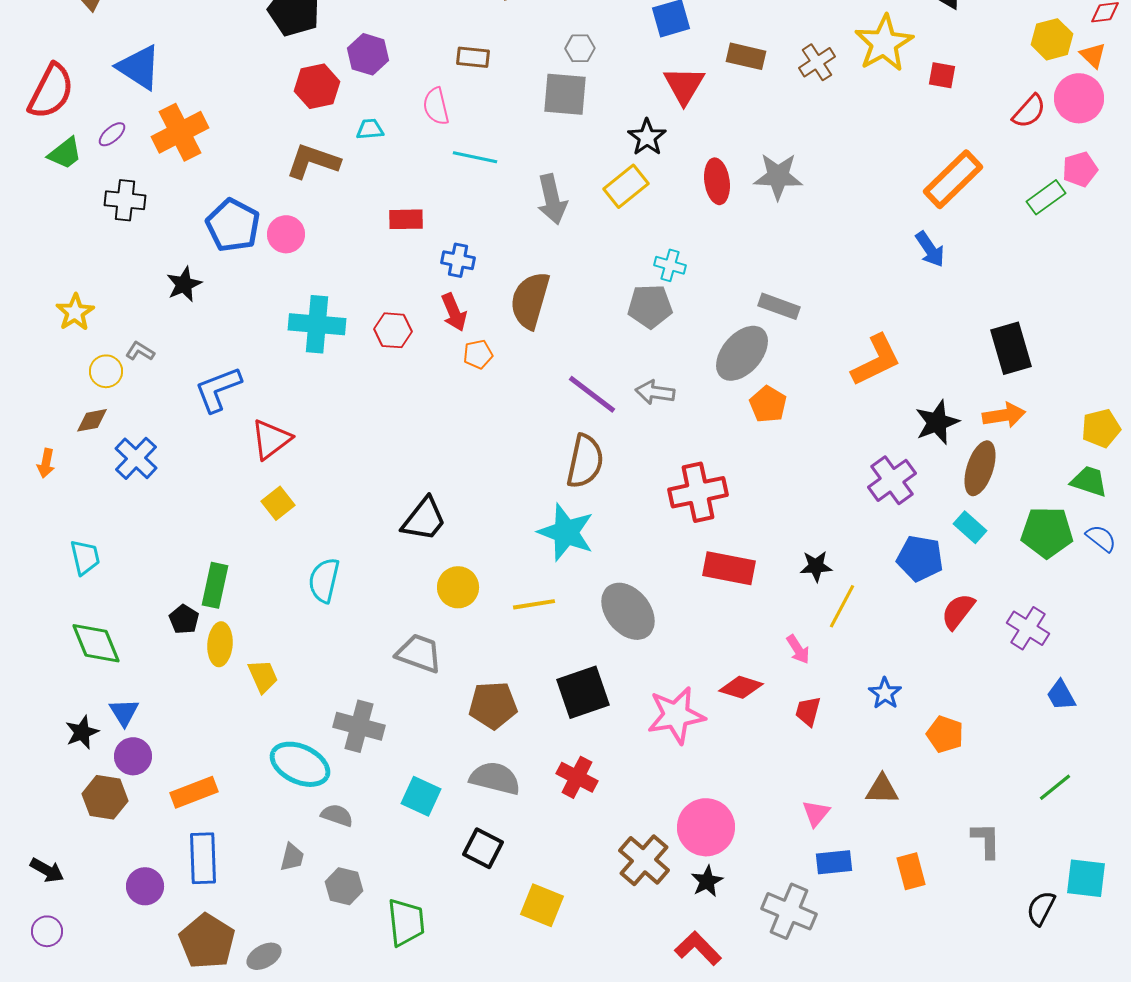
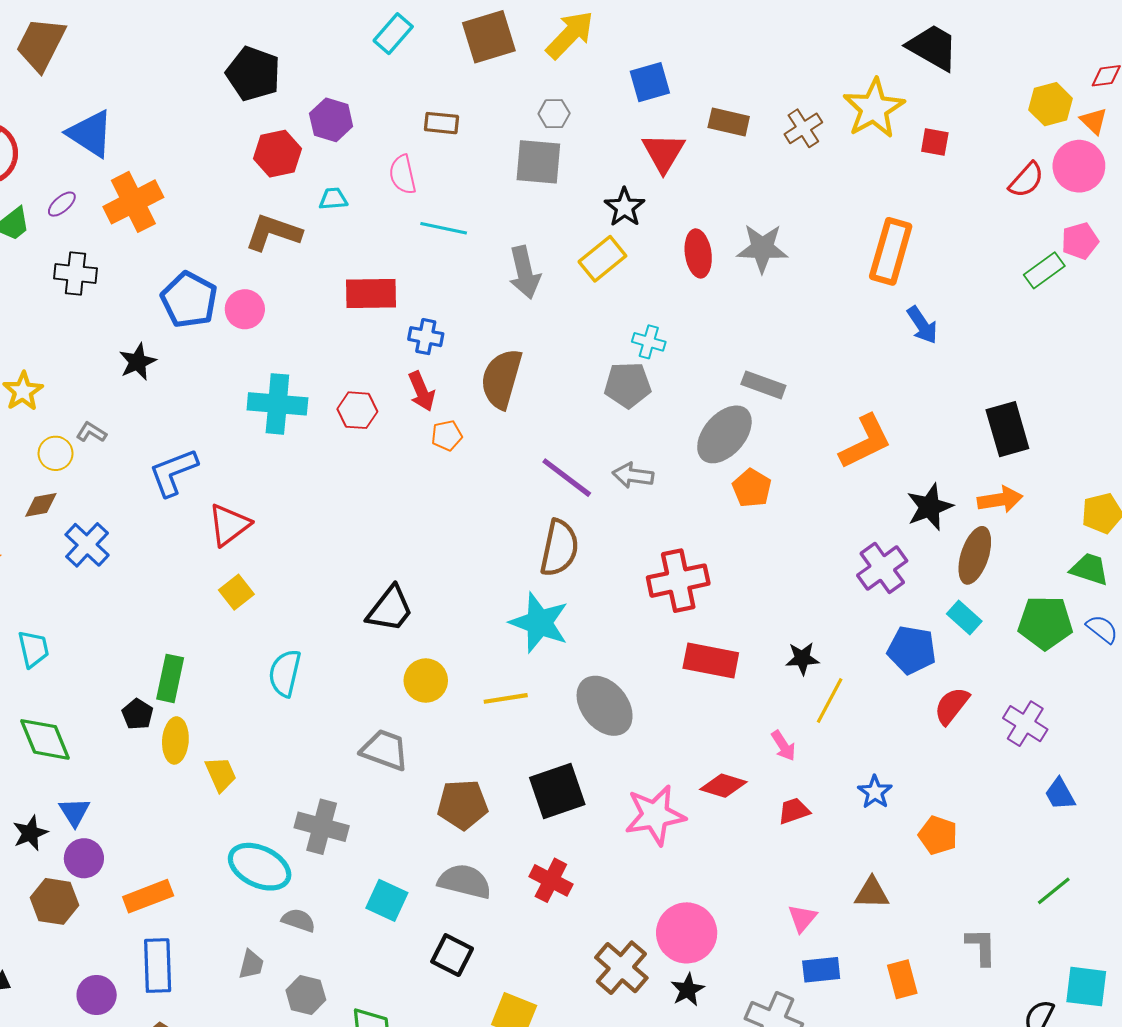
orange rectangle: (953, 179) -> (891, 251), moved, turned -30
red rectangle: (406, 219) -> (371, 293), size x1.4
red trapezoid: (808, 711) -> (794, 811), turned 56

